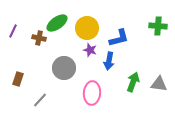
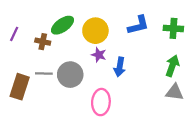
blue L-shape: (119, 38) -> (138, 25), moved
brown rectangle: (18, 79) -> (20, 87), size x1.6
green arrow: (133, 82) -> (172, 66), moved
gray line: (40, 100) -> (44, 73), moved, turned 49

